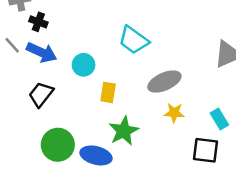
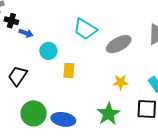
blue arrow: (42, 52) -> (26, 33), moved, size x0.6
gray ellipse: (164, 81) -> (119, 44), moved
green star: (124, 131) -> (109, 114), moved

